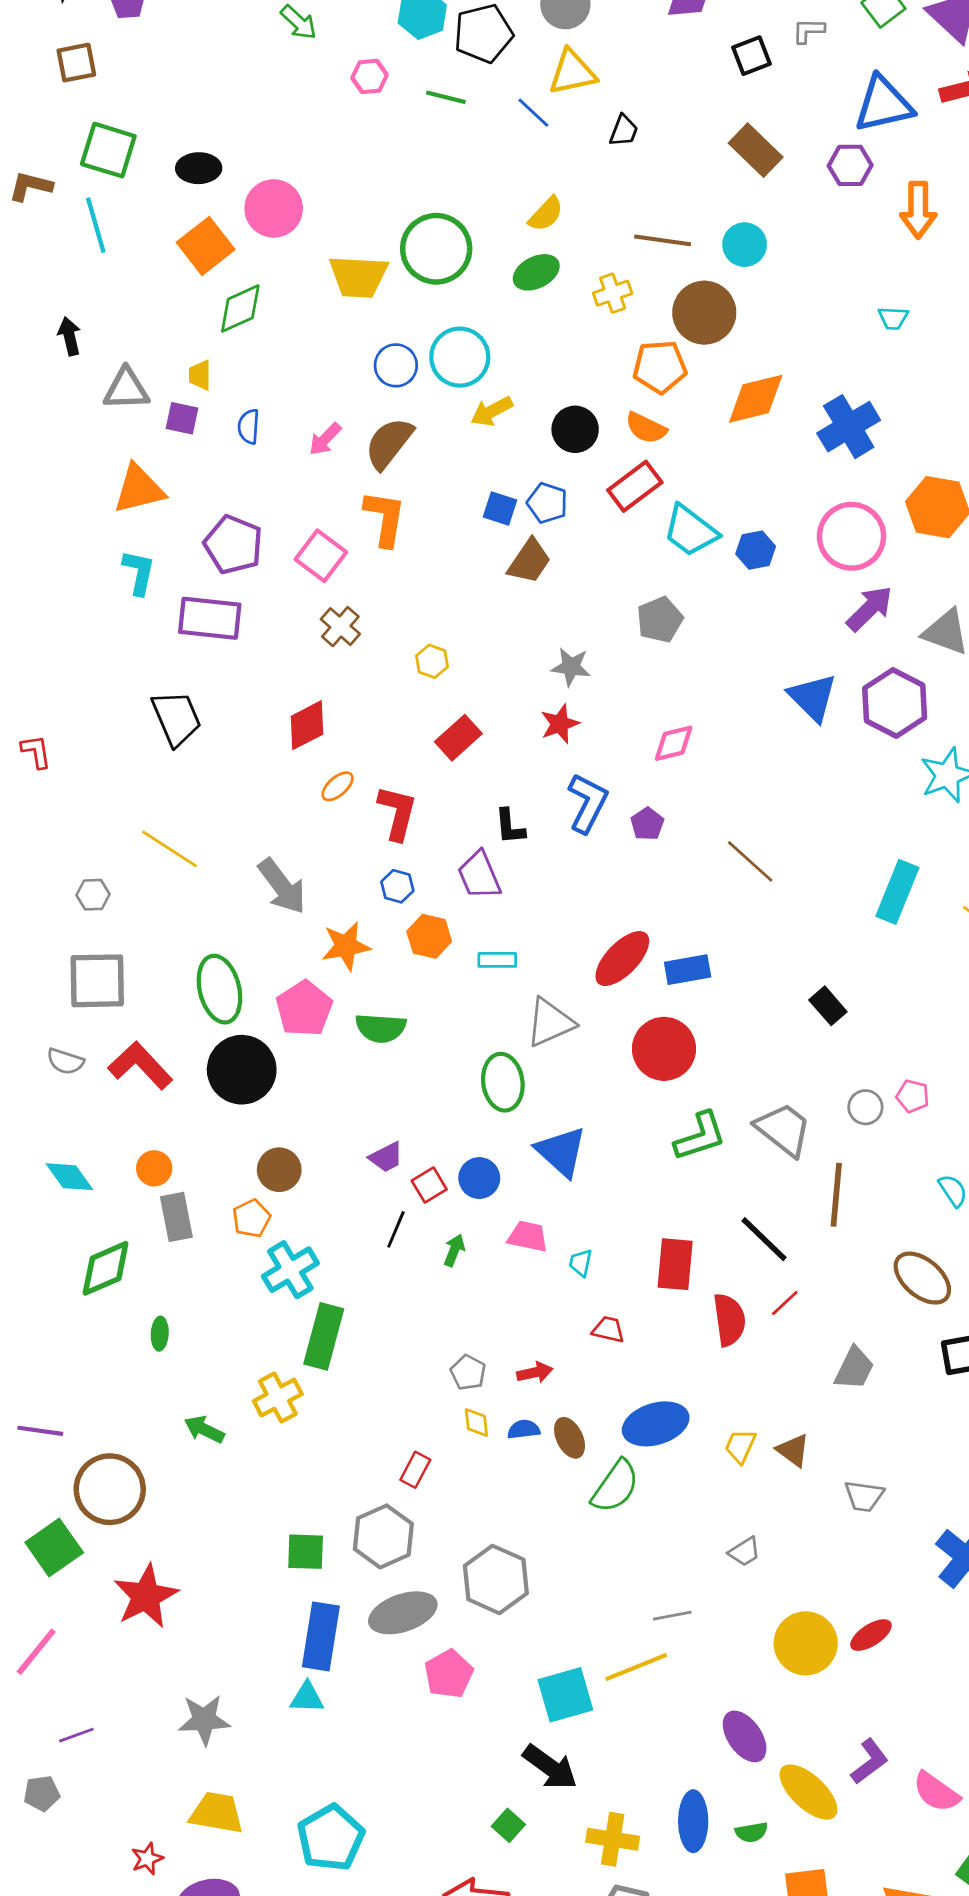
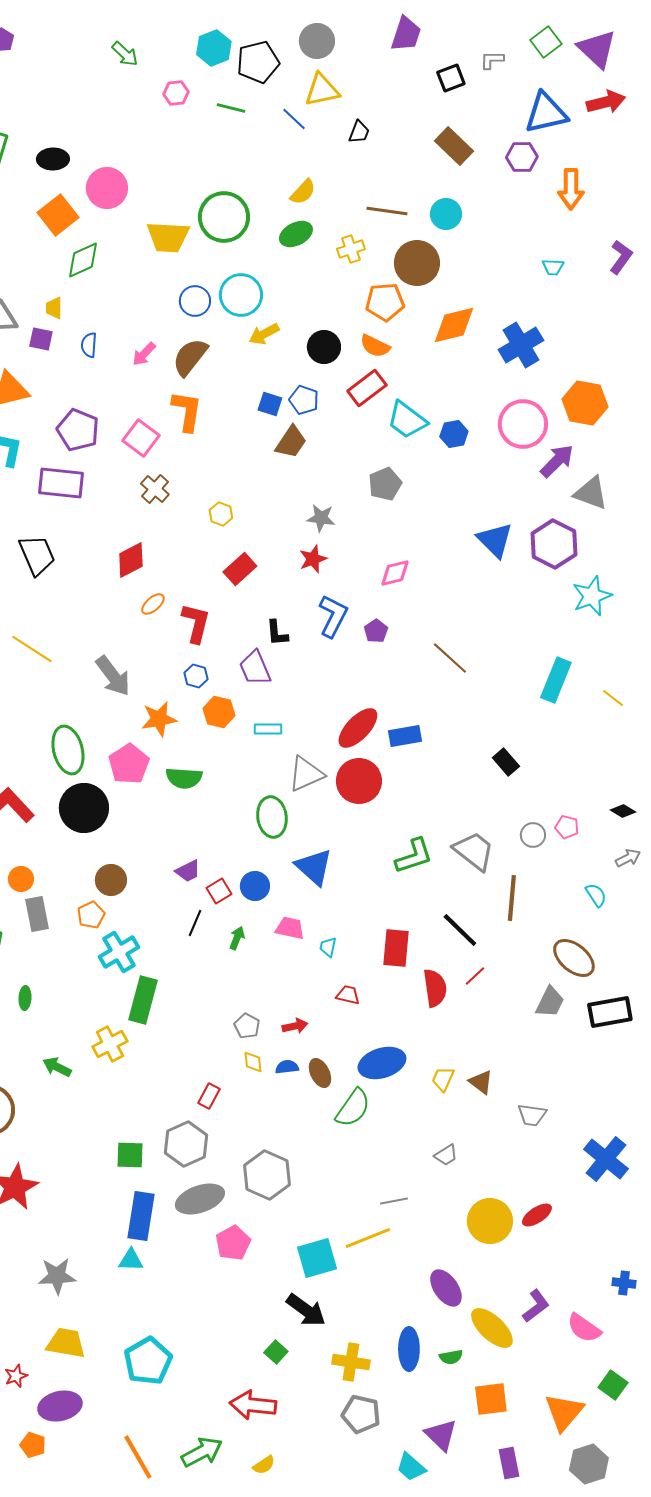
purple arrow: (870, 609) -> (557, 461), moved
red circle: (664, 1049) -> (359, 781), moved
gray trapezoid: (854, 1368) -> (550, 1002), moved

